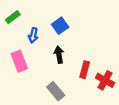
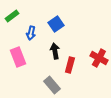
red rectangle: (85, 70) -> (70, 65), moved
red cross: (105, 80) -> (99, 58), moved

